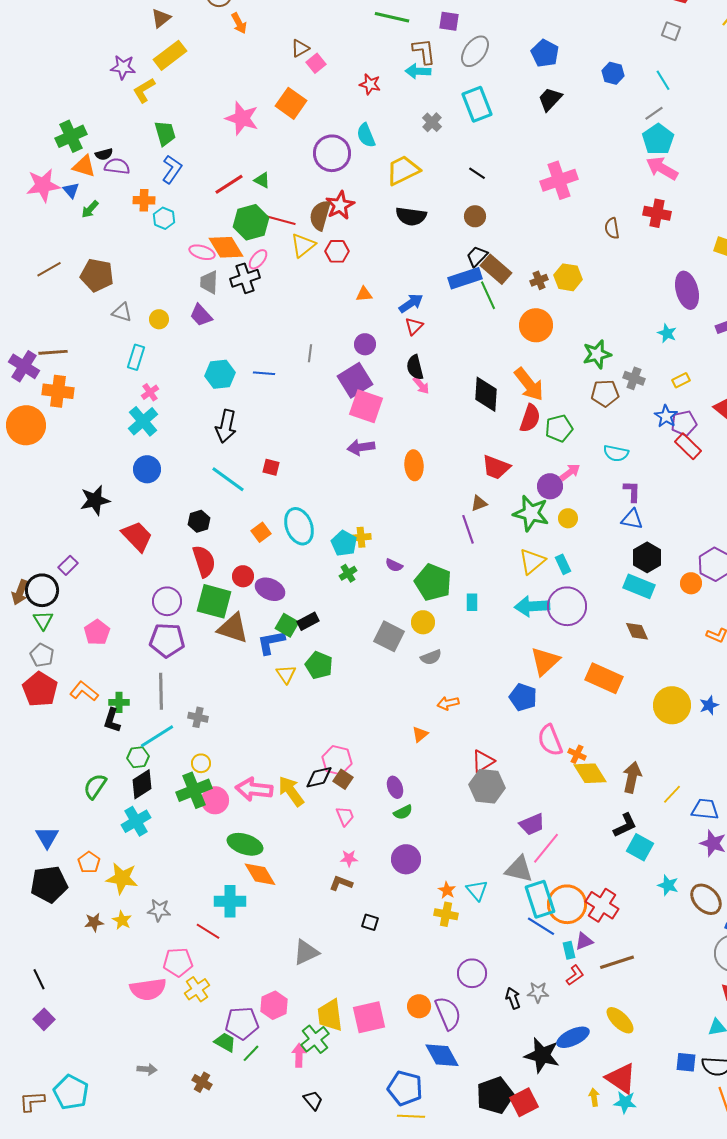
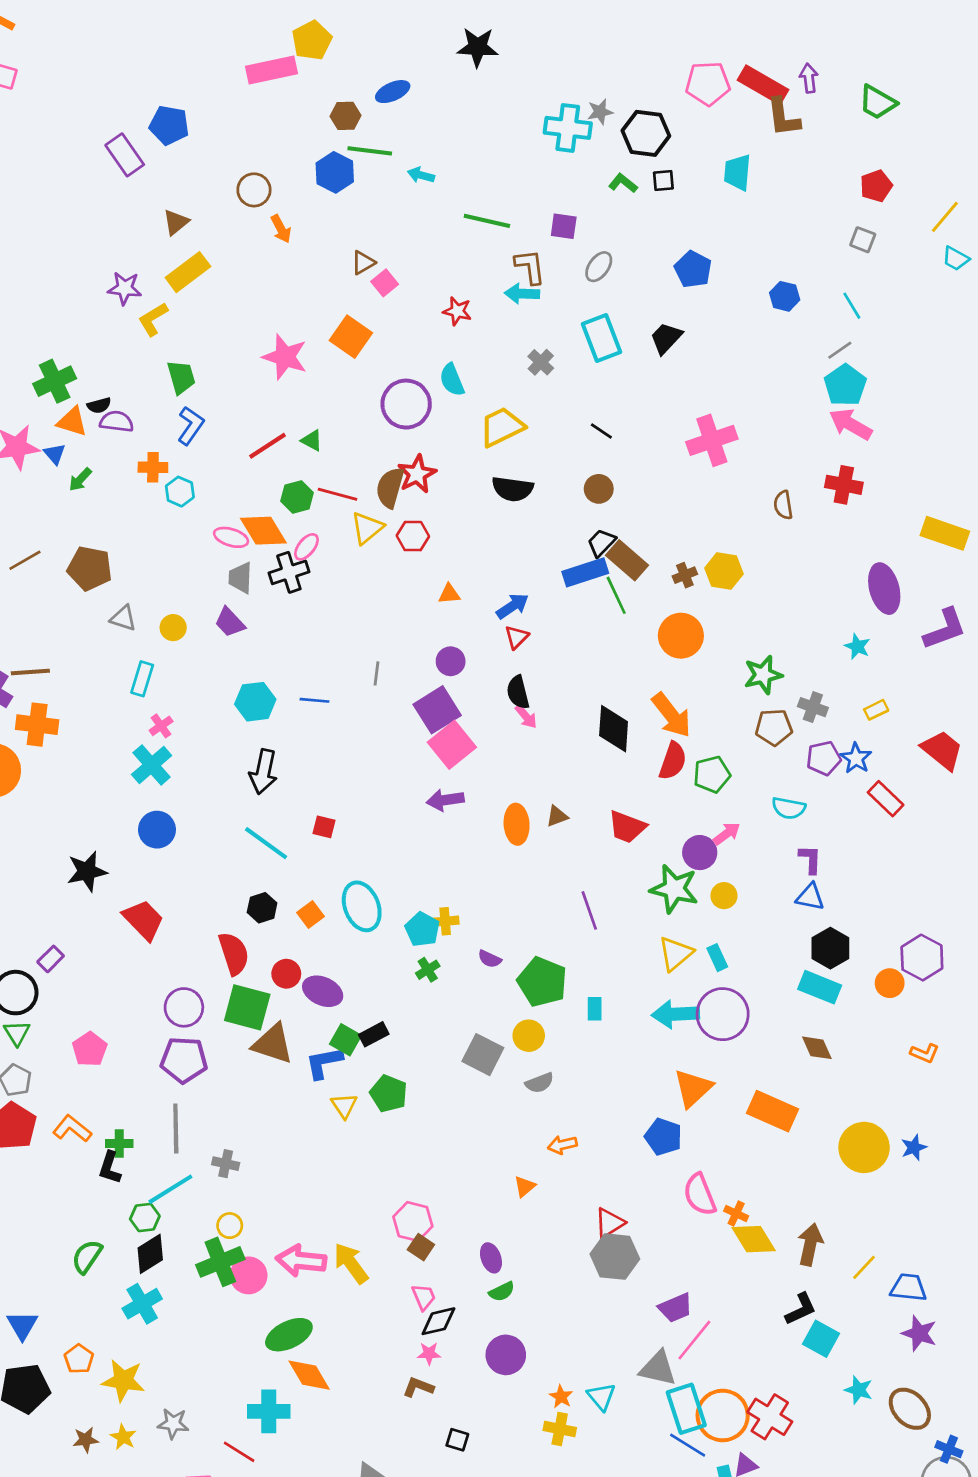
gray ellipse: (475, 51) -> (599, 267), size x0.7
black trapezoid: (550, 99) -> (666, 338), moved
green hexagon: (251, 222) -> (297, 497), size x0.7
pink square: (366, 406) -> (452, 745), turned 32
purple pentagon: (684, 423) -> (824, 758), moved
brown triangle: (479, 503) -> (557, 816), moved
black hexagon: (199, 521) -> (262, 908), moved
black diamond: (319, 777) -> (438, 1321), moved
green ellipse: (245, 844) -> (289, 1335), turned -44

